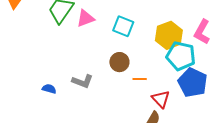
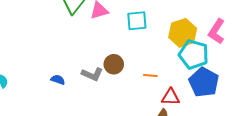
cyan square: (123, 26) -> (137, 21), turned -30
brown circle: (119, 62) -> (114, 64), moved
red triangle: (161, 99) -> (171, 97), turned -48

